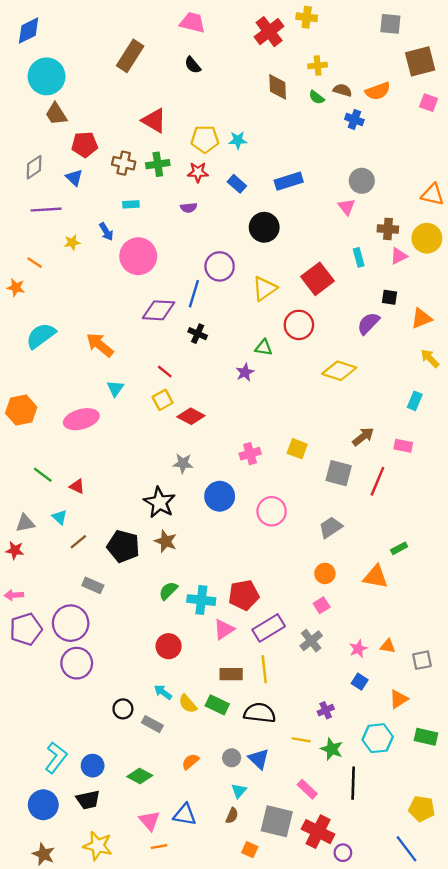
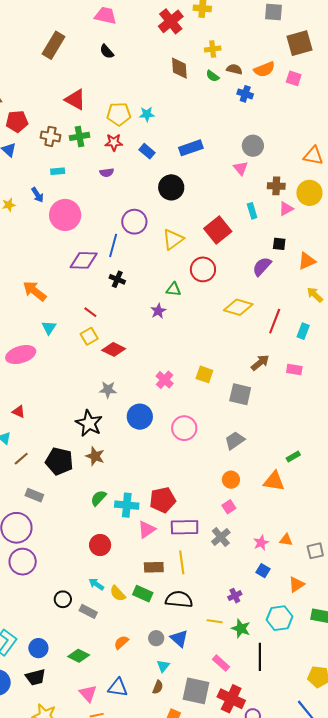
pink square: (429, 103) -> (294, 78), moved
pink cross: (250, 454) -> (165, 380), turned -30
red line: (377, 481) -> (275, 321), moved
purple rectangle: (269, 628) -> (185, 527), turned 32

